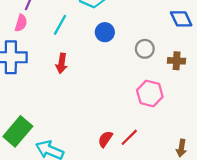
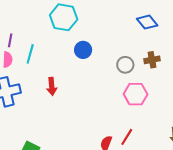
cyan line: (60, 25) -> (30, 54), moved
gray circle: (145, 49) -> (125, 65), moved

